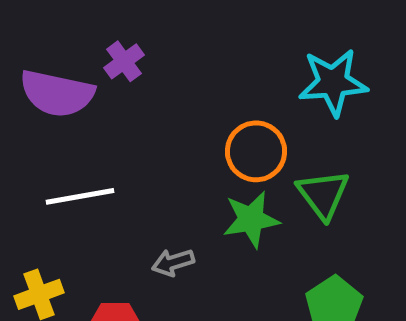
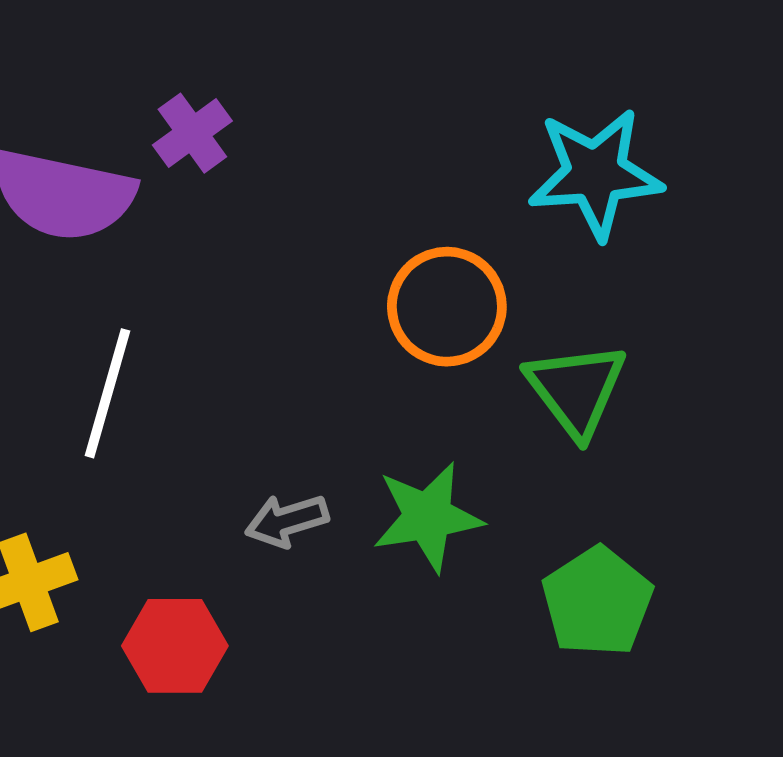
white line: (80, 196) -> (107, 393), turned -64
green star: (251, 219) -> (428, 517), moved

